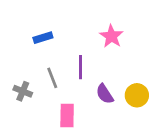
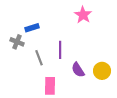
pink star: (111, 36) -> (83, 15), moved
gray cross: (23, 91) -> (17, 42), moved

